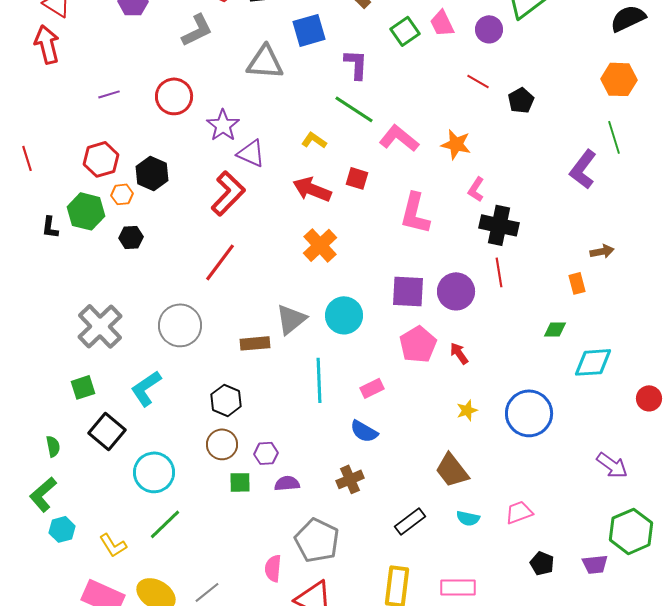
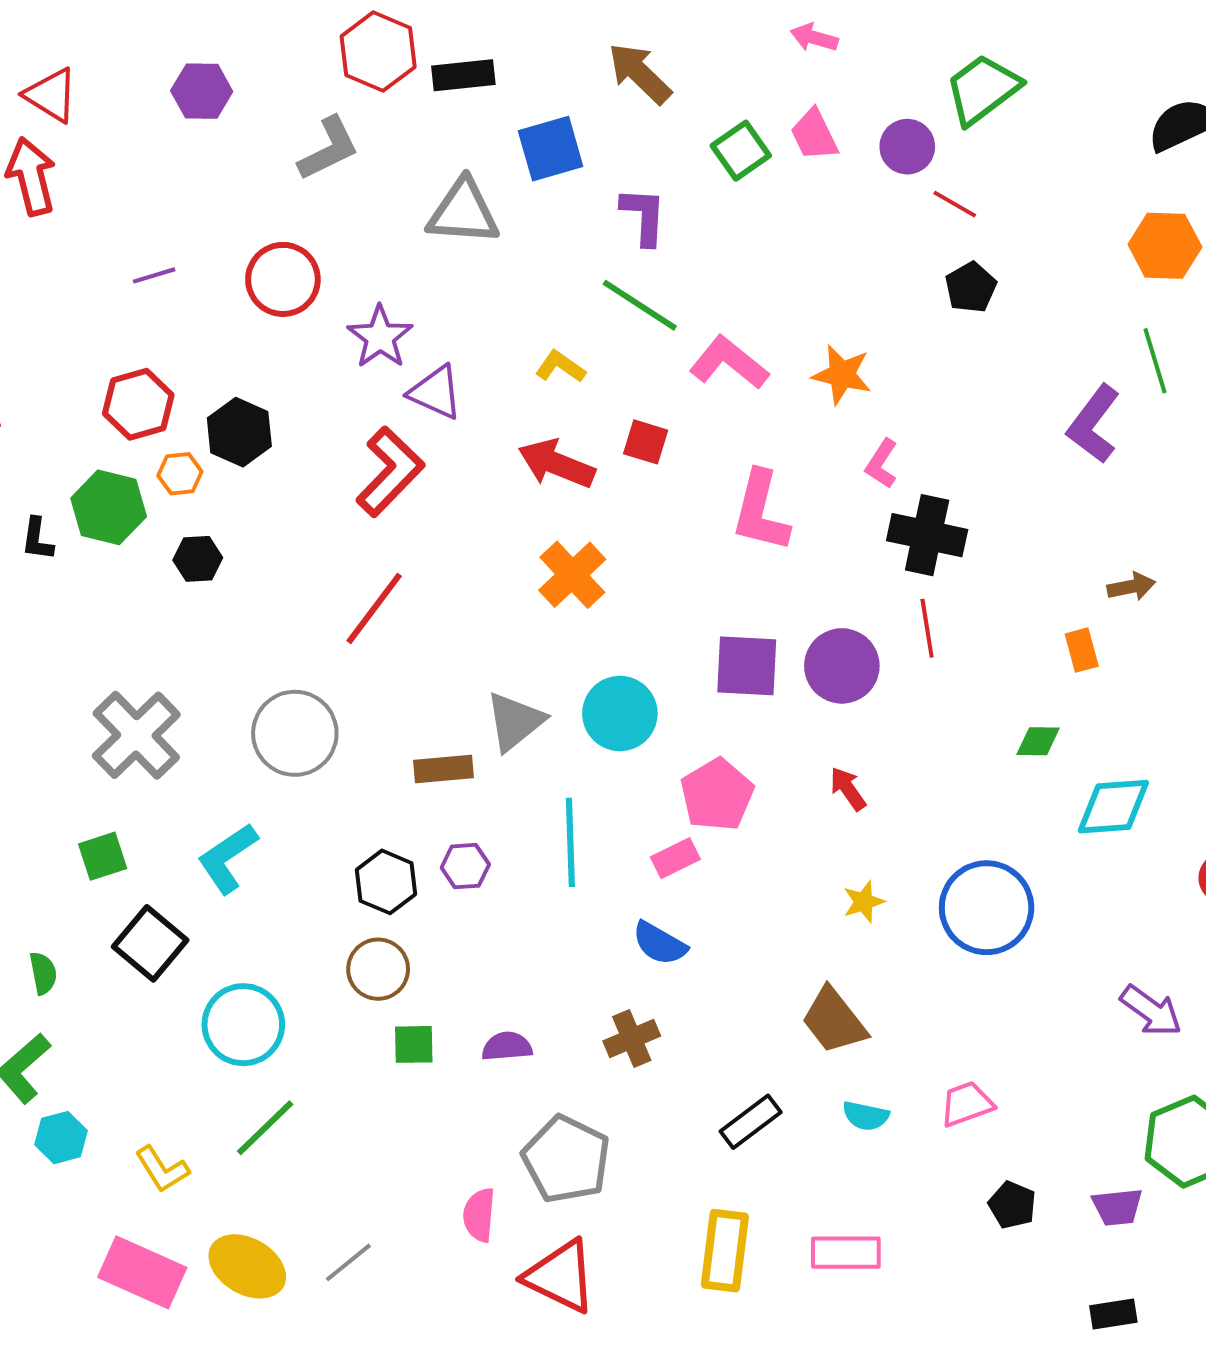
red line: (478, 81) -> (955, 204), moved
pink pentagon: (418, 344) -> (717, 795), moved
purple hexagon: (266, 453) -> (465, 866), moved

